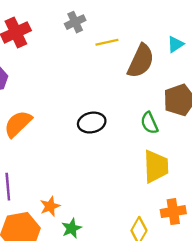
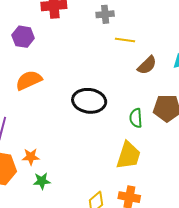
brown semicircle: (141, 61) -> (147, 65), size x0.7
black ellipse: (92, 123) -> (89, 101), size x1.4

